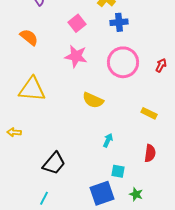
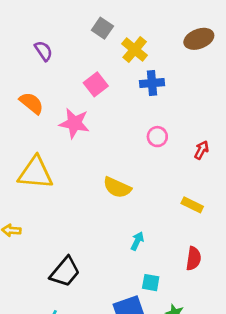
pink star: (76, 56) -> (74, 123), moved
pink circle: (123, 62) -> (157, 137), size x0.5
red arrow: (161, 65) -> (202, 150), moved

